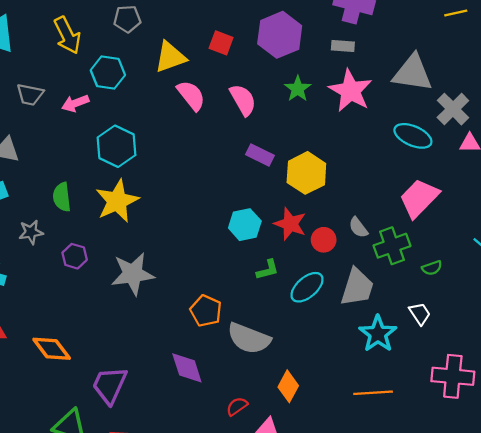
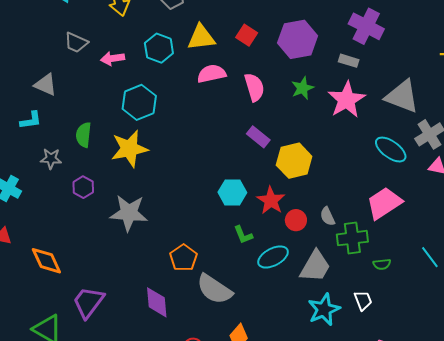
cyan hexagon: (108, 73) -> (159, 48), moved
pink semicircle: (191, 95) -> (212, 74), turned -76
green L-shape: (268, 270) -> (243, 235), turned 70

